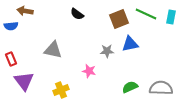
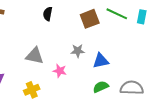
black semicircle: (77, 14) -> (48, 14), turned 64
blue triangle: (130, 44) -> (101, 61), moved
gray triangle: (53, 50) -> (35, 56), moved

